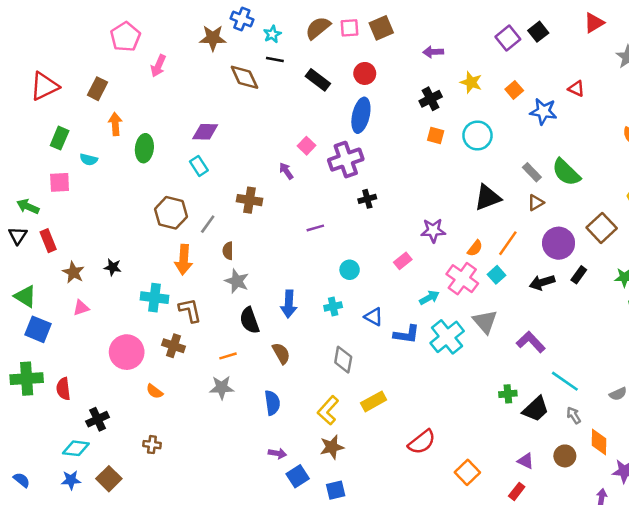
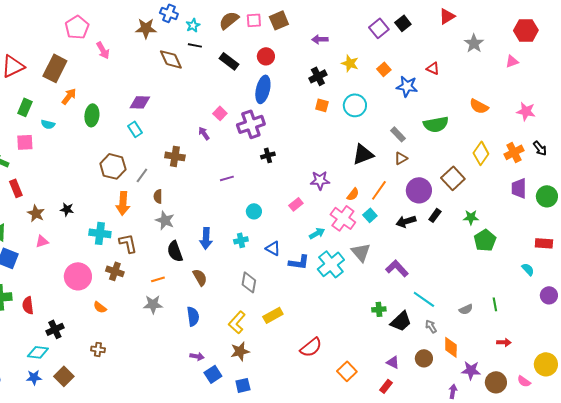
pink arrow: (158, 66) -> (103, 50), turned -54
brown rectangle: (98, 89) -> (55, 68), size x1.5
orange arrow: (115, 124) -> (69, 96), turned 42
green semicircle: (566, 172) -> (436, 124), moved, turned -55

